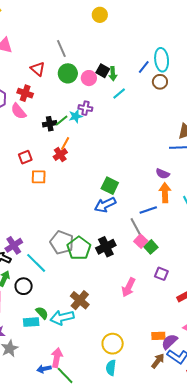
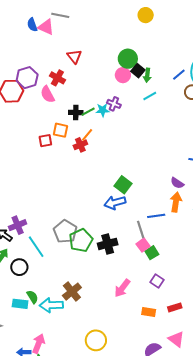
gray line: (61, 48) -> (60, 15), moved, turned -66
green circle: (68, 73) -> (128, 59), moved
orange square: (39, 177) -> (61, 130), moved
orange rectangle: (158, 336) -> (149, 312), moved

